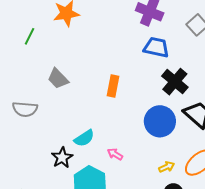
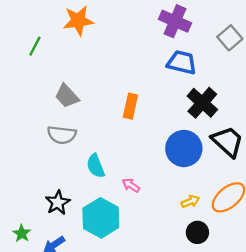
gray semicircle: (25, 109) -> (62, 135), moved
cyan semicircle: (84, 138) -> (96, 166), turned 100
black star: (62, 158) -> (58, 203), moved

